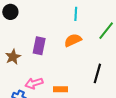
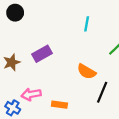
orange semicircle: (73, 40) -> (87, 72), moved, turned -132
purple rectangle: (39, 46) -> (42, 54), turned 42

